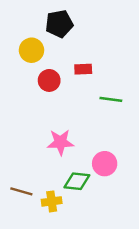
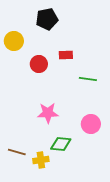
yellow circle: (32, 50) -> (14, 41), moved
pink circle: (105, 164) -> (91, 124), moved

